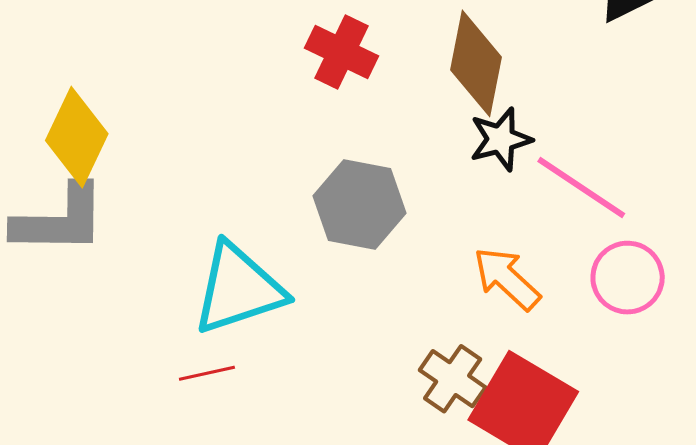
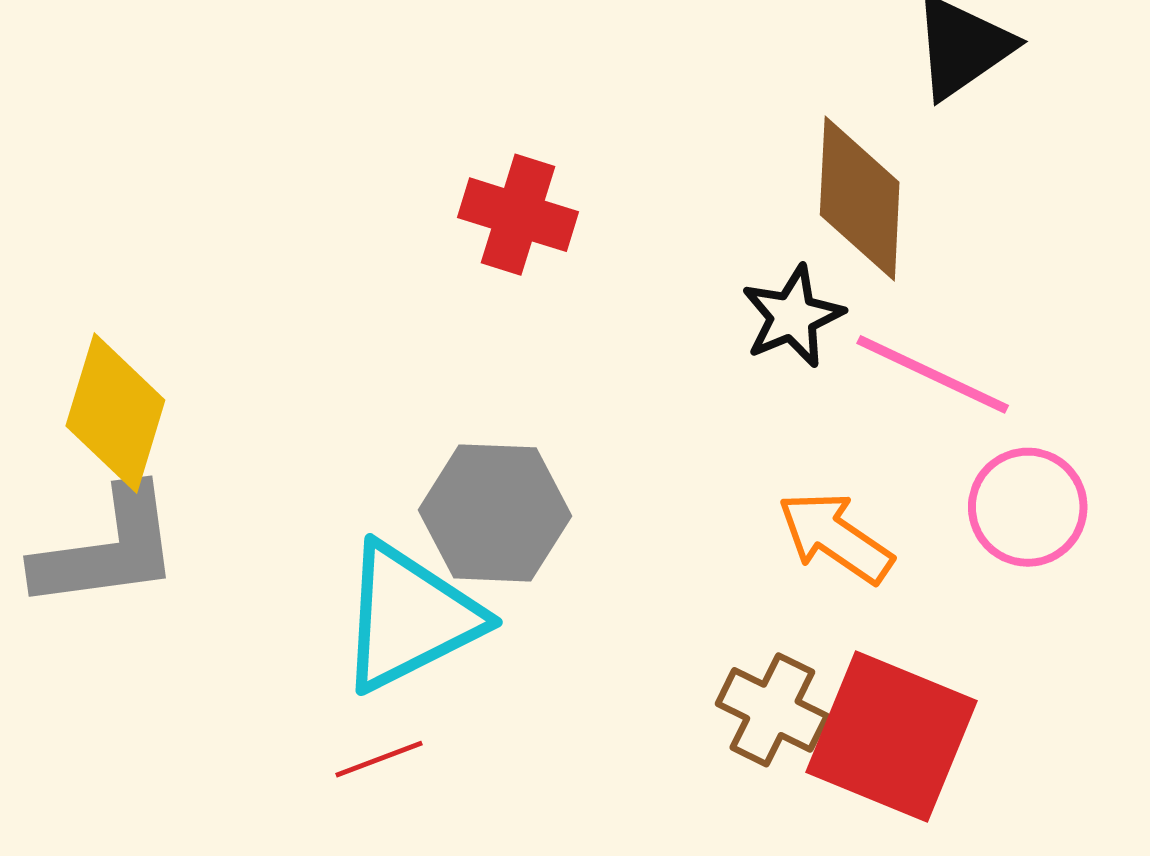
brown diamond: (476, 63) -> (860, 199), moved
gray hexagon: (359, 205) -> (495, 513), moved

